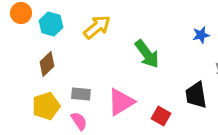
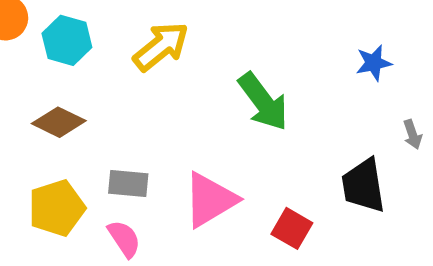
brown diamond: (47, 64) -> (59, 122), turned 70

